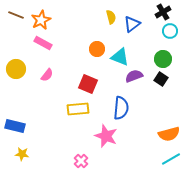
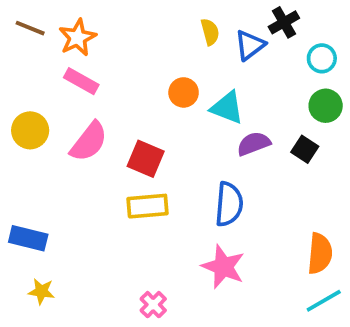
black cross: (163, 12) -> (284, 22), moved
green circle: (163, 59) -> (326, 106), moved
pink semicircle: (47, 75) -> (89, 142), size x1.6
red square: (88, 84) -> (146, 159), moved
orange semicircle: (169, 134) -> (320, 253), turned -70
pink star: (106, 136) -> (223, 267), moved

